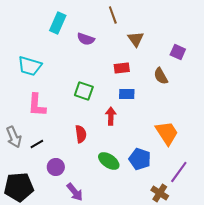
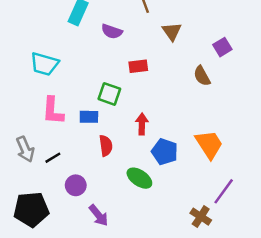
purple square: (178, 52) -> (222, 47), turned 35
red rectangle: (122, 68) -> (138, 66), moved
blue rectangle: (127, 94) -> (89, 117), moved
blue pentagon: (140, 159) -> (165, 152), moved

